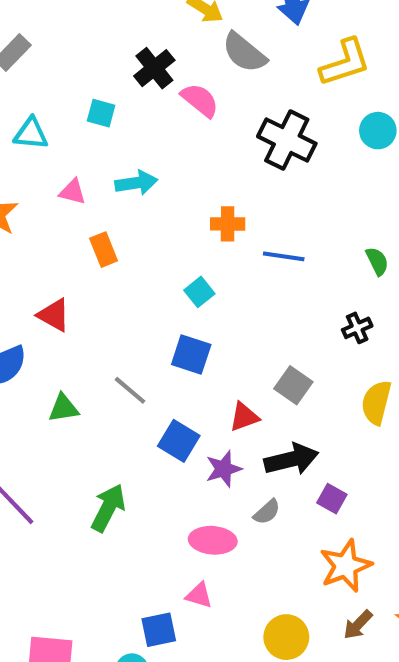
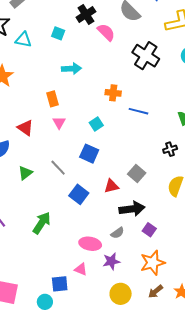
pink triangle: (73, 192) -> (59, 123), moved, turned 40
green triangle: (64, 408) -> (25, 173), turned -35
purple star: (224, 469) -> (111, 261), moved

